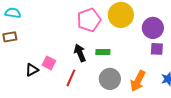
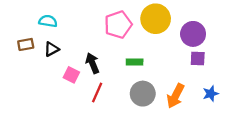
cyan semicircle: (13, 13) -> (48, 21), moved
black arrow: (80, 53) -> (92, 63), moved
black triangle: (32, 70) -> (51, 49), moved

